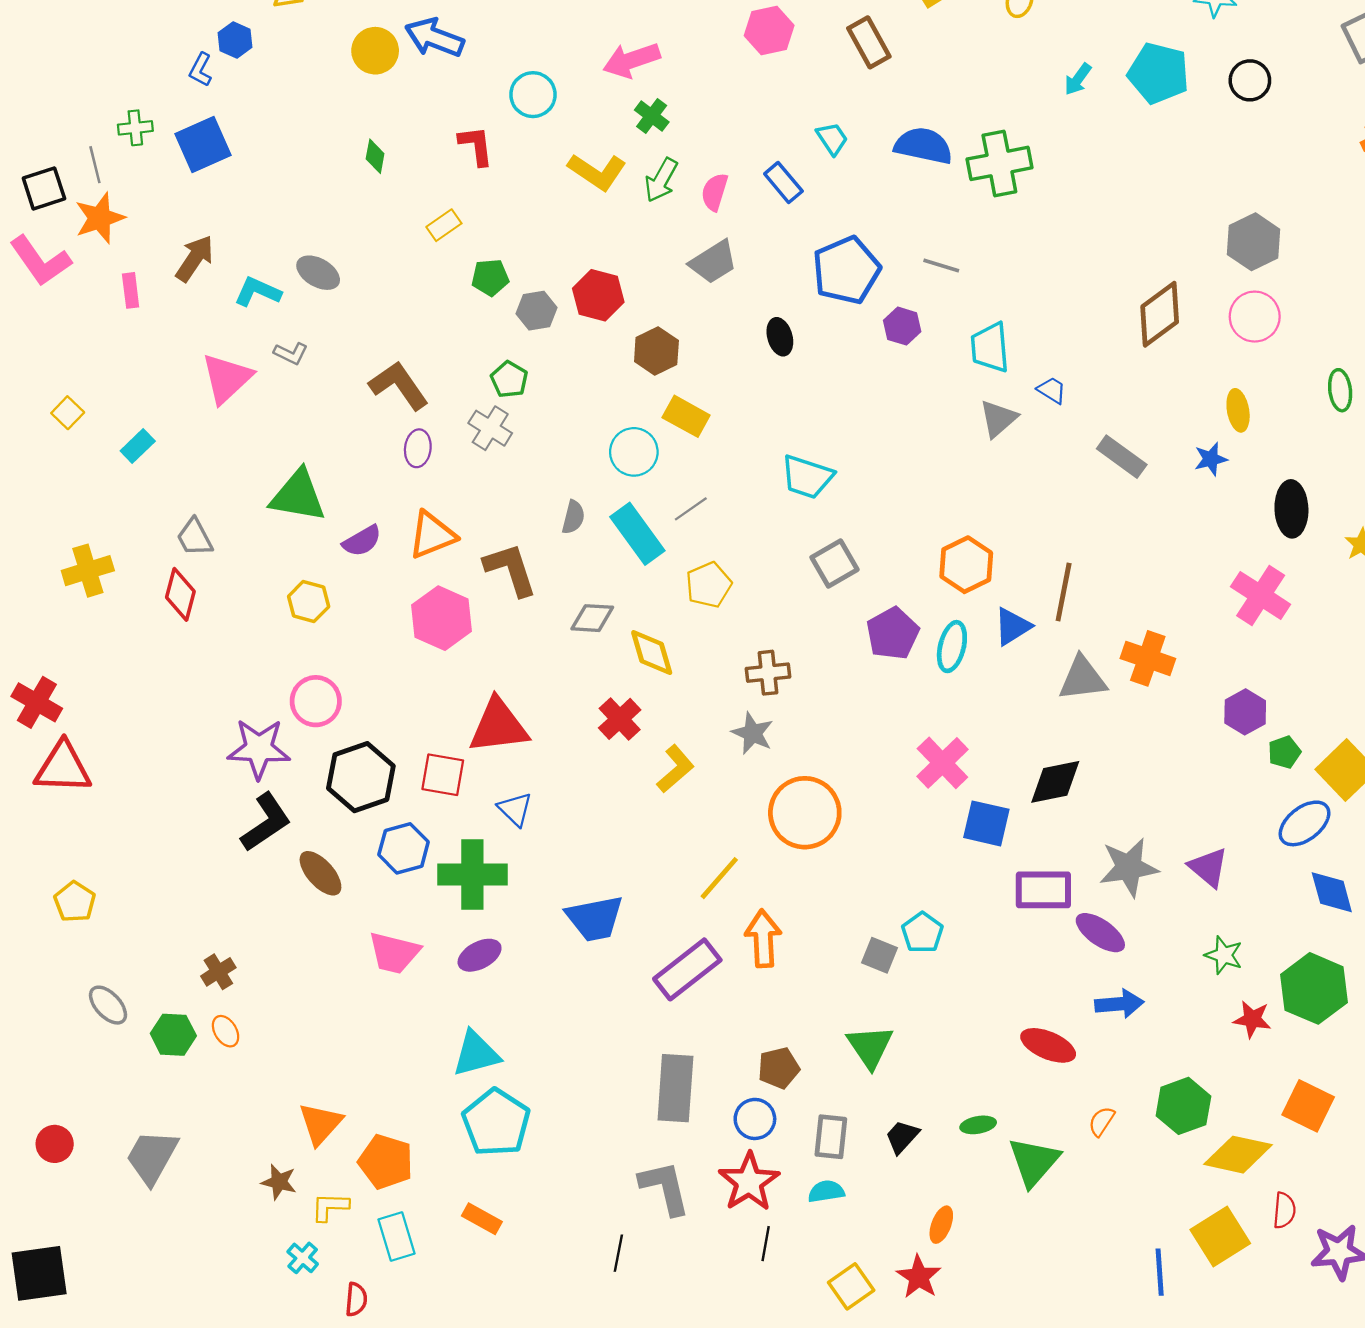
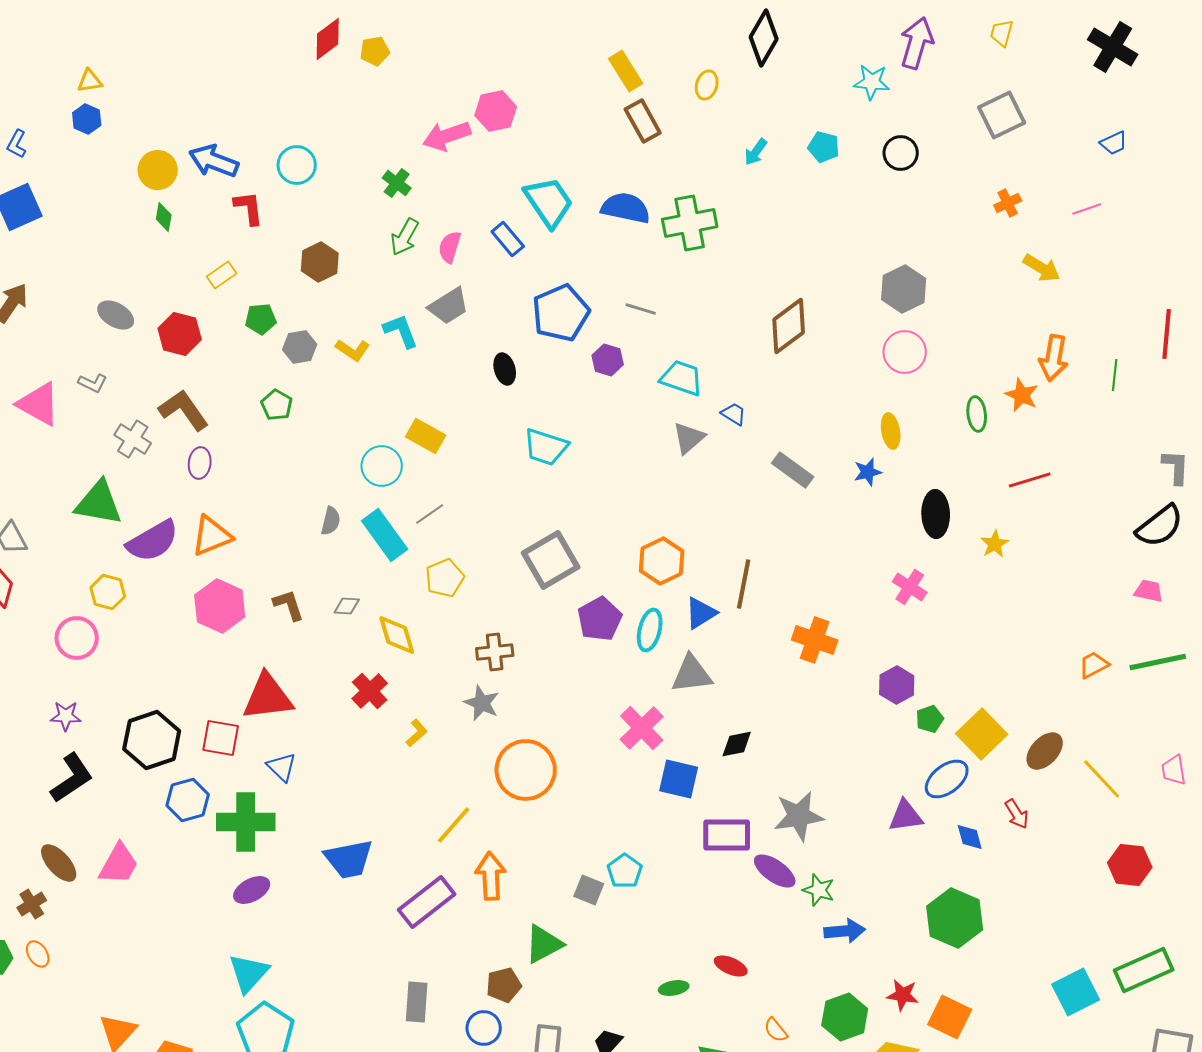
blue arrow: (434, 38) -> (214, 161), moved
blue hexagon: (235, 40) -> (87, 119), moved
brown rectangle: (869, 42) -> (643, 121), moved
yellow circle: (375, 51) -> (158, 170), moved
pink arrow: (631, 60) -> (447, 136), moved
cyan pentagon: (1159, 73) -> (824, 147), size x0.6
cyan trapezoid: (832, 139) -> (549, 202), size x1.8
yellow L-shape: (597, 172) -> (353, 350), moved, size x0.7
cyan L-shape: (258, 292) -> (401, 331), moved, turned 45
red hexagon: (598, 295) -> (180, 334), moved
brown diamond: (1160, 314) -> (789, 326), moved
cyan trapezoid: (990, 347) -> (682, 378), turned 114
brown hexagon: (656, 351) -> (320, 262), moved
pink triangle: (227, 378) -> (39, 404), turned -48
gray cross: (490, 428) -> (133, 439), moved
cyan trapezoid: (807, 477) -> (546, 447), moved
purple semicircle: (362, 541) -> (153, 541), size x1.6
gray square: (834, 563) -> (551, 560), size x1.4
brown L-shape: (510, 569) -> (289, 605), moved, size x0.7
pink cross: (1261, 596) -> (910, 587), size x0.7
gray diamond: (592, 618) -> (347, 606), size x0.7
gray triangle: (1083, 679) -> (692, 674), moved
pink circle: (316, 701) -> (77, 638), moved
purple star: (259, 749) -> (66, 716), size x0.6
yellow L-shape: (675, 769) -> (417, 733), size x0.7
black diamond: (1055, 782) -> (737, 744), size x0.7
purple triangle: (1208, 867) -> (906, 816), moved, turned -48
brown ellipse: (320, 873) -> (59, 863), moved
blue diamond: (1332, 892) -> (970, 837), size x0.7
pink trapezoid: (394, 953) -> (119, 864), moved, turned -75
green star: (1224, 955) -> (819, 890), moved
blue arrow: (1119, 1004) -> (845, 931), moved
red star: (1252, 1019) -> (903, 995), moved
red ellipse: (1048, 1045) -> (731, 966), size x0.7
green triangle: (870, 1047) -> (544, 944), moved, turned 36
cyan triangle: (476, 1054) -> (249, 973), turned -33
gray rectangle: (675, 1088) -> (417, 1002), size x0.7
orange semicircle: (1102, 1121) -> (776, 1030), turned -72
green ellipse: (978, 1125) -> (674, 988), moved

